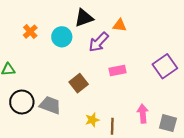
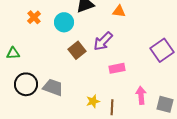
purple arrow: (99, 42) -> (103, 41), moved
pink rectangle: (118, 70) -> (117, 68), moved
brown square: (79, 83) -> (77, 50), moved

